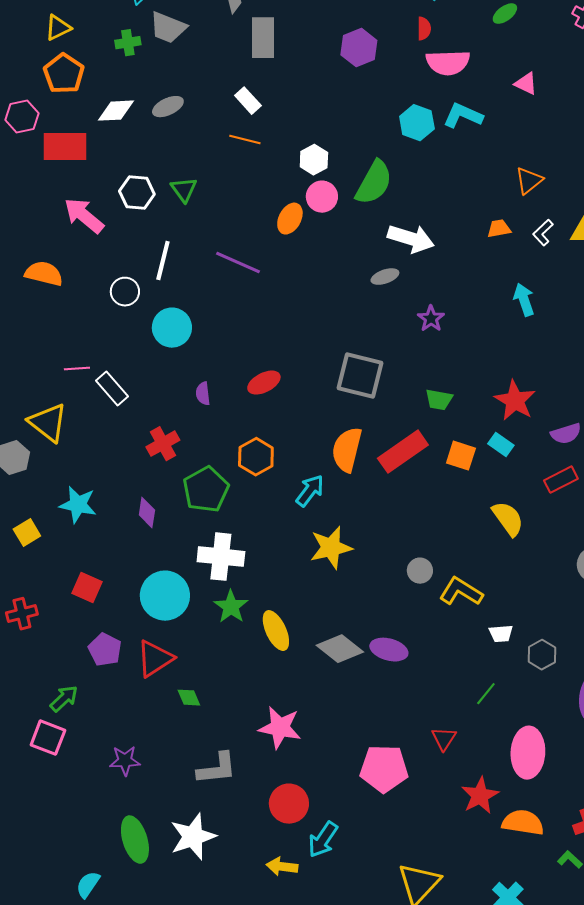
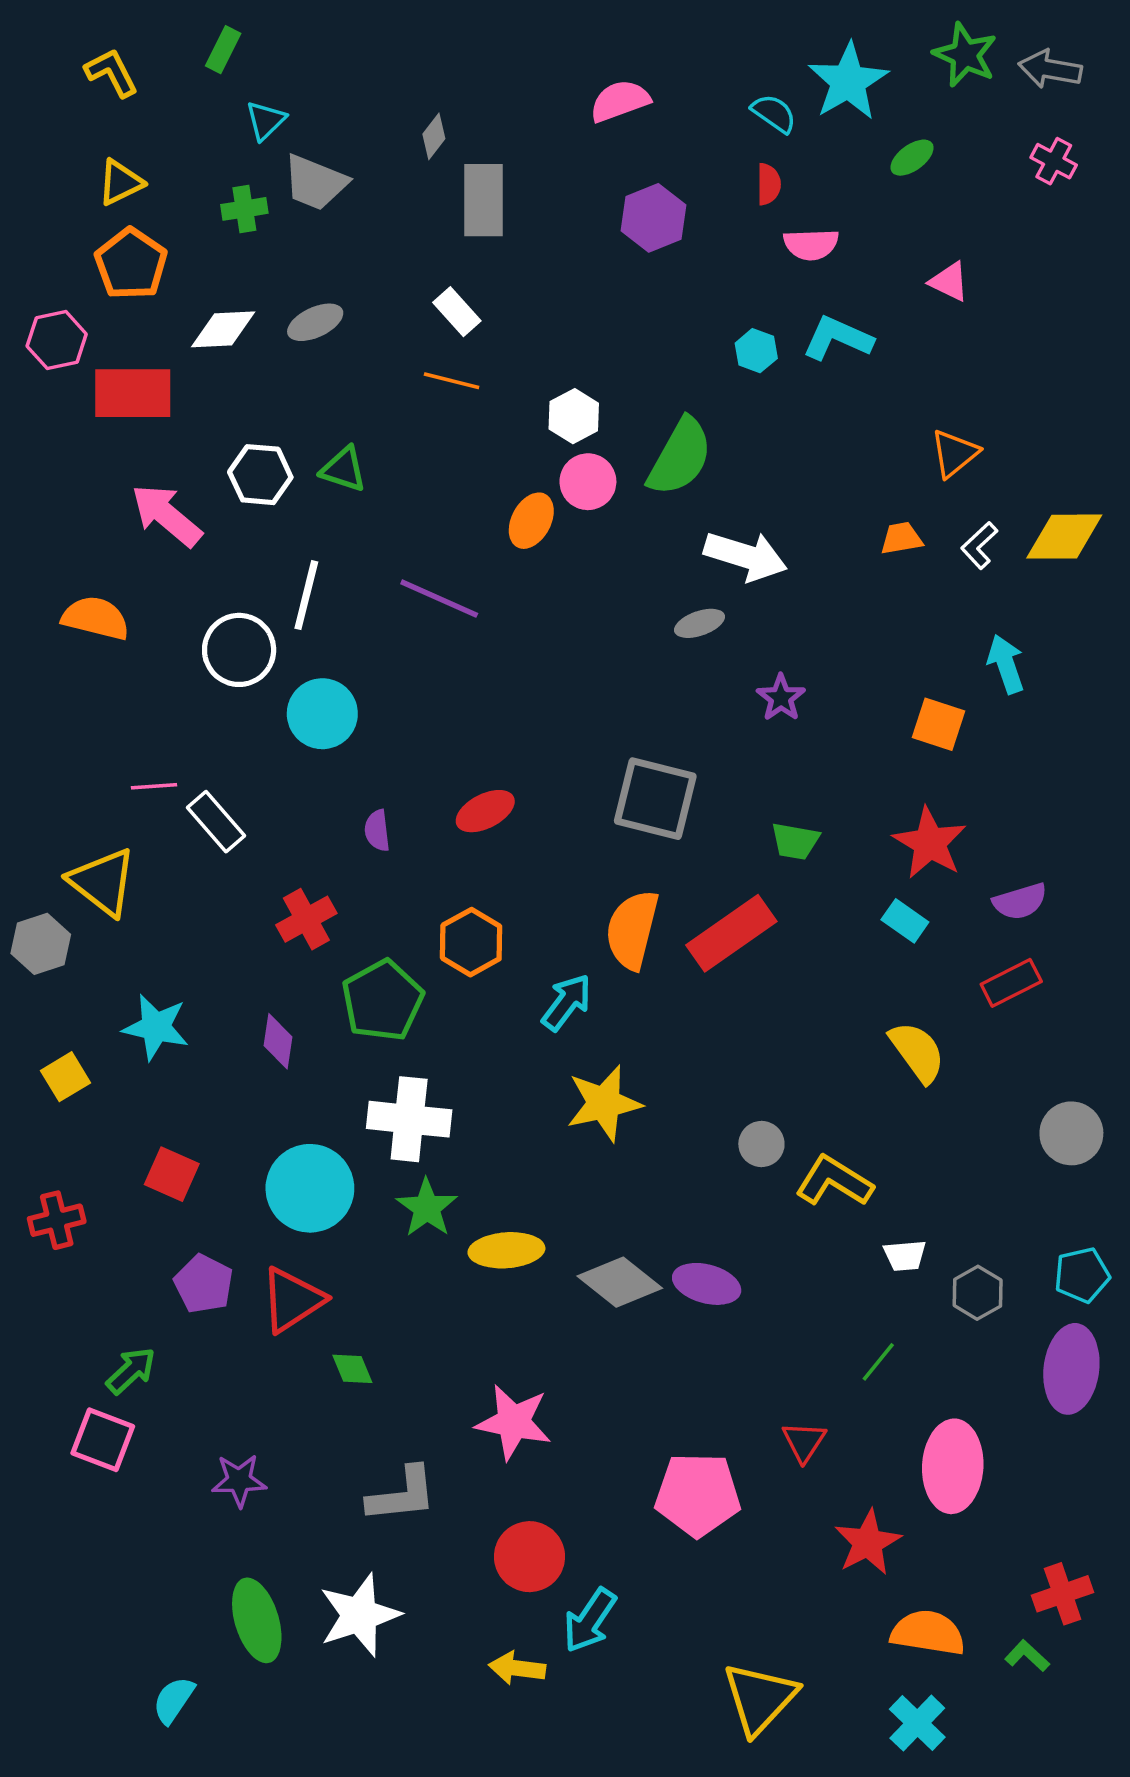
pink semicircle: (448, 63) -> (811, 244), size x0.7
cyan hexagon: (417, 123) -> (756, 351), size x0.7
green triangle: (184, 190) -> (344, 469), turned -36
white circle: (125, 292) -> (239, 650), size x1.4
cyan arrow: (524, 300) -> (1006, 664), moved
orange square: (461, 456) -> (939, 724), moved
yellow ellipse: (276, 631) -> (506, 1250), turned -69
orange semicircle: (523, 823) -> (928, 1633), moved

